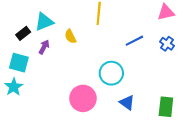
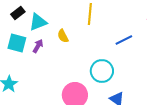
black rectangle: (23, 33) -> (18, 13), moved
cyan square: (19, 63) -> (17, 43), moved

